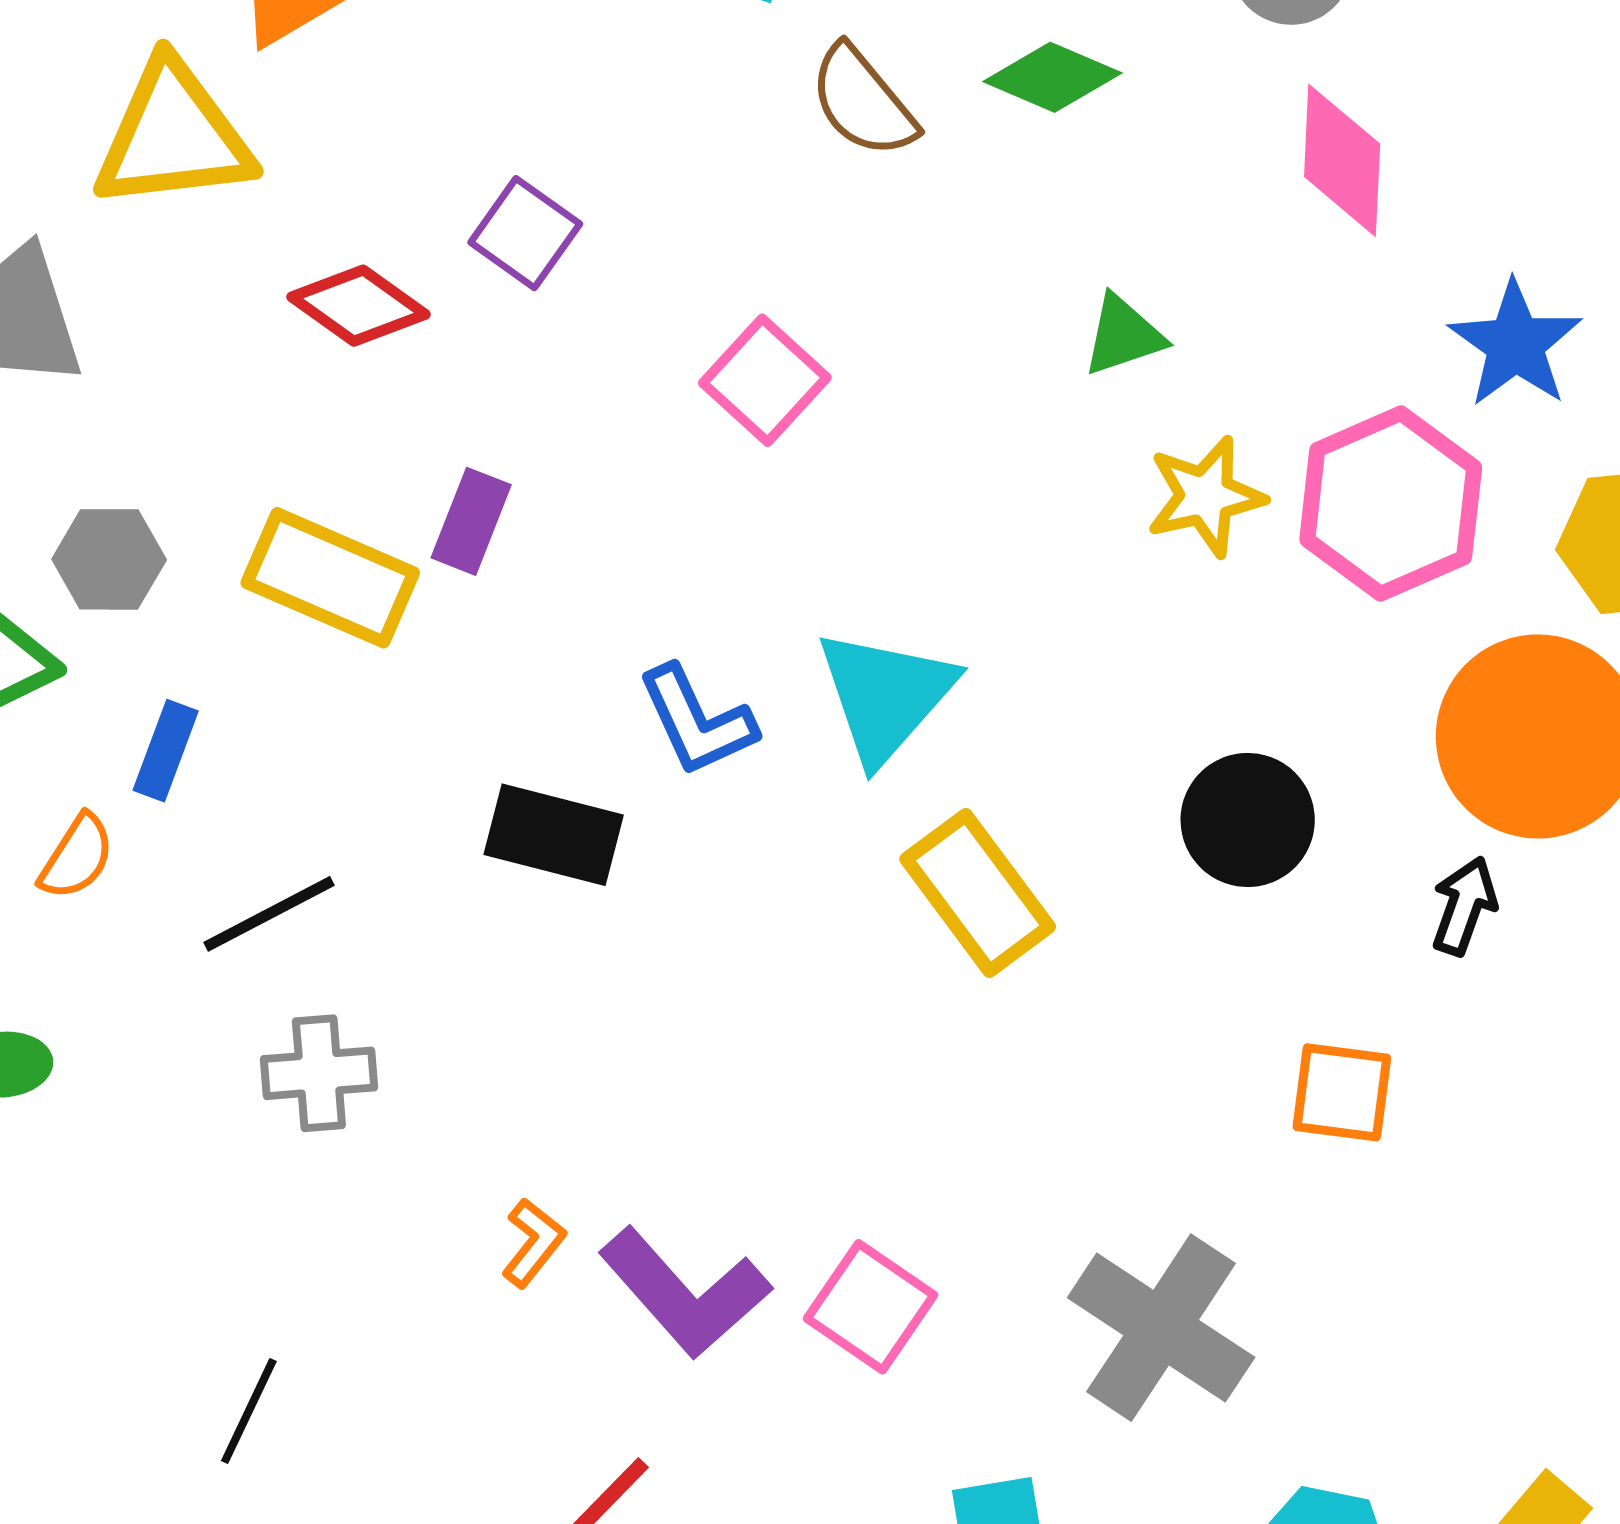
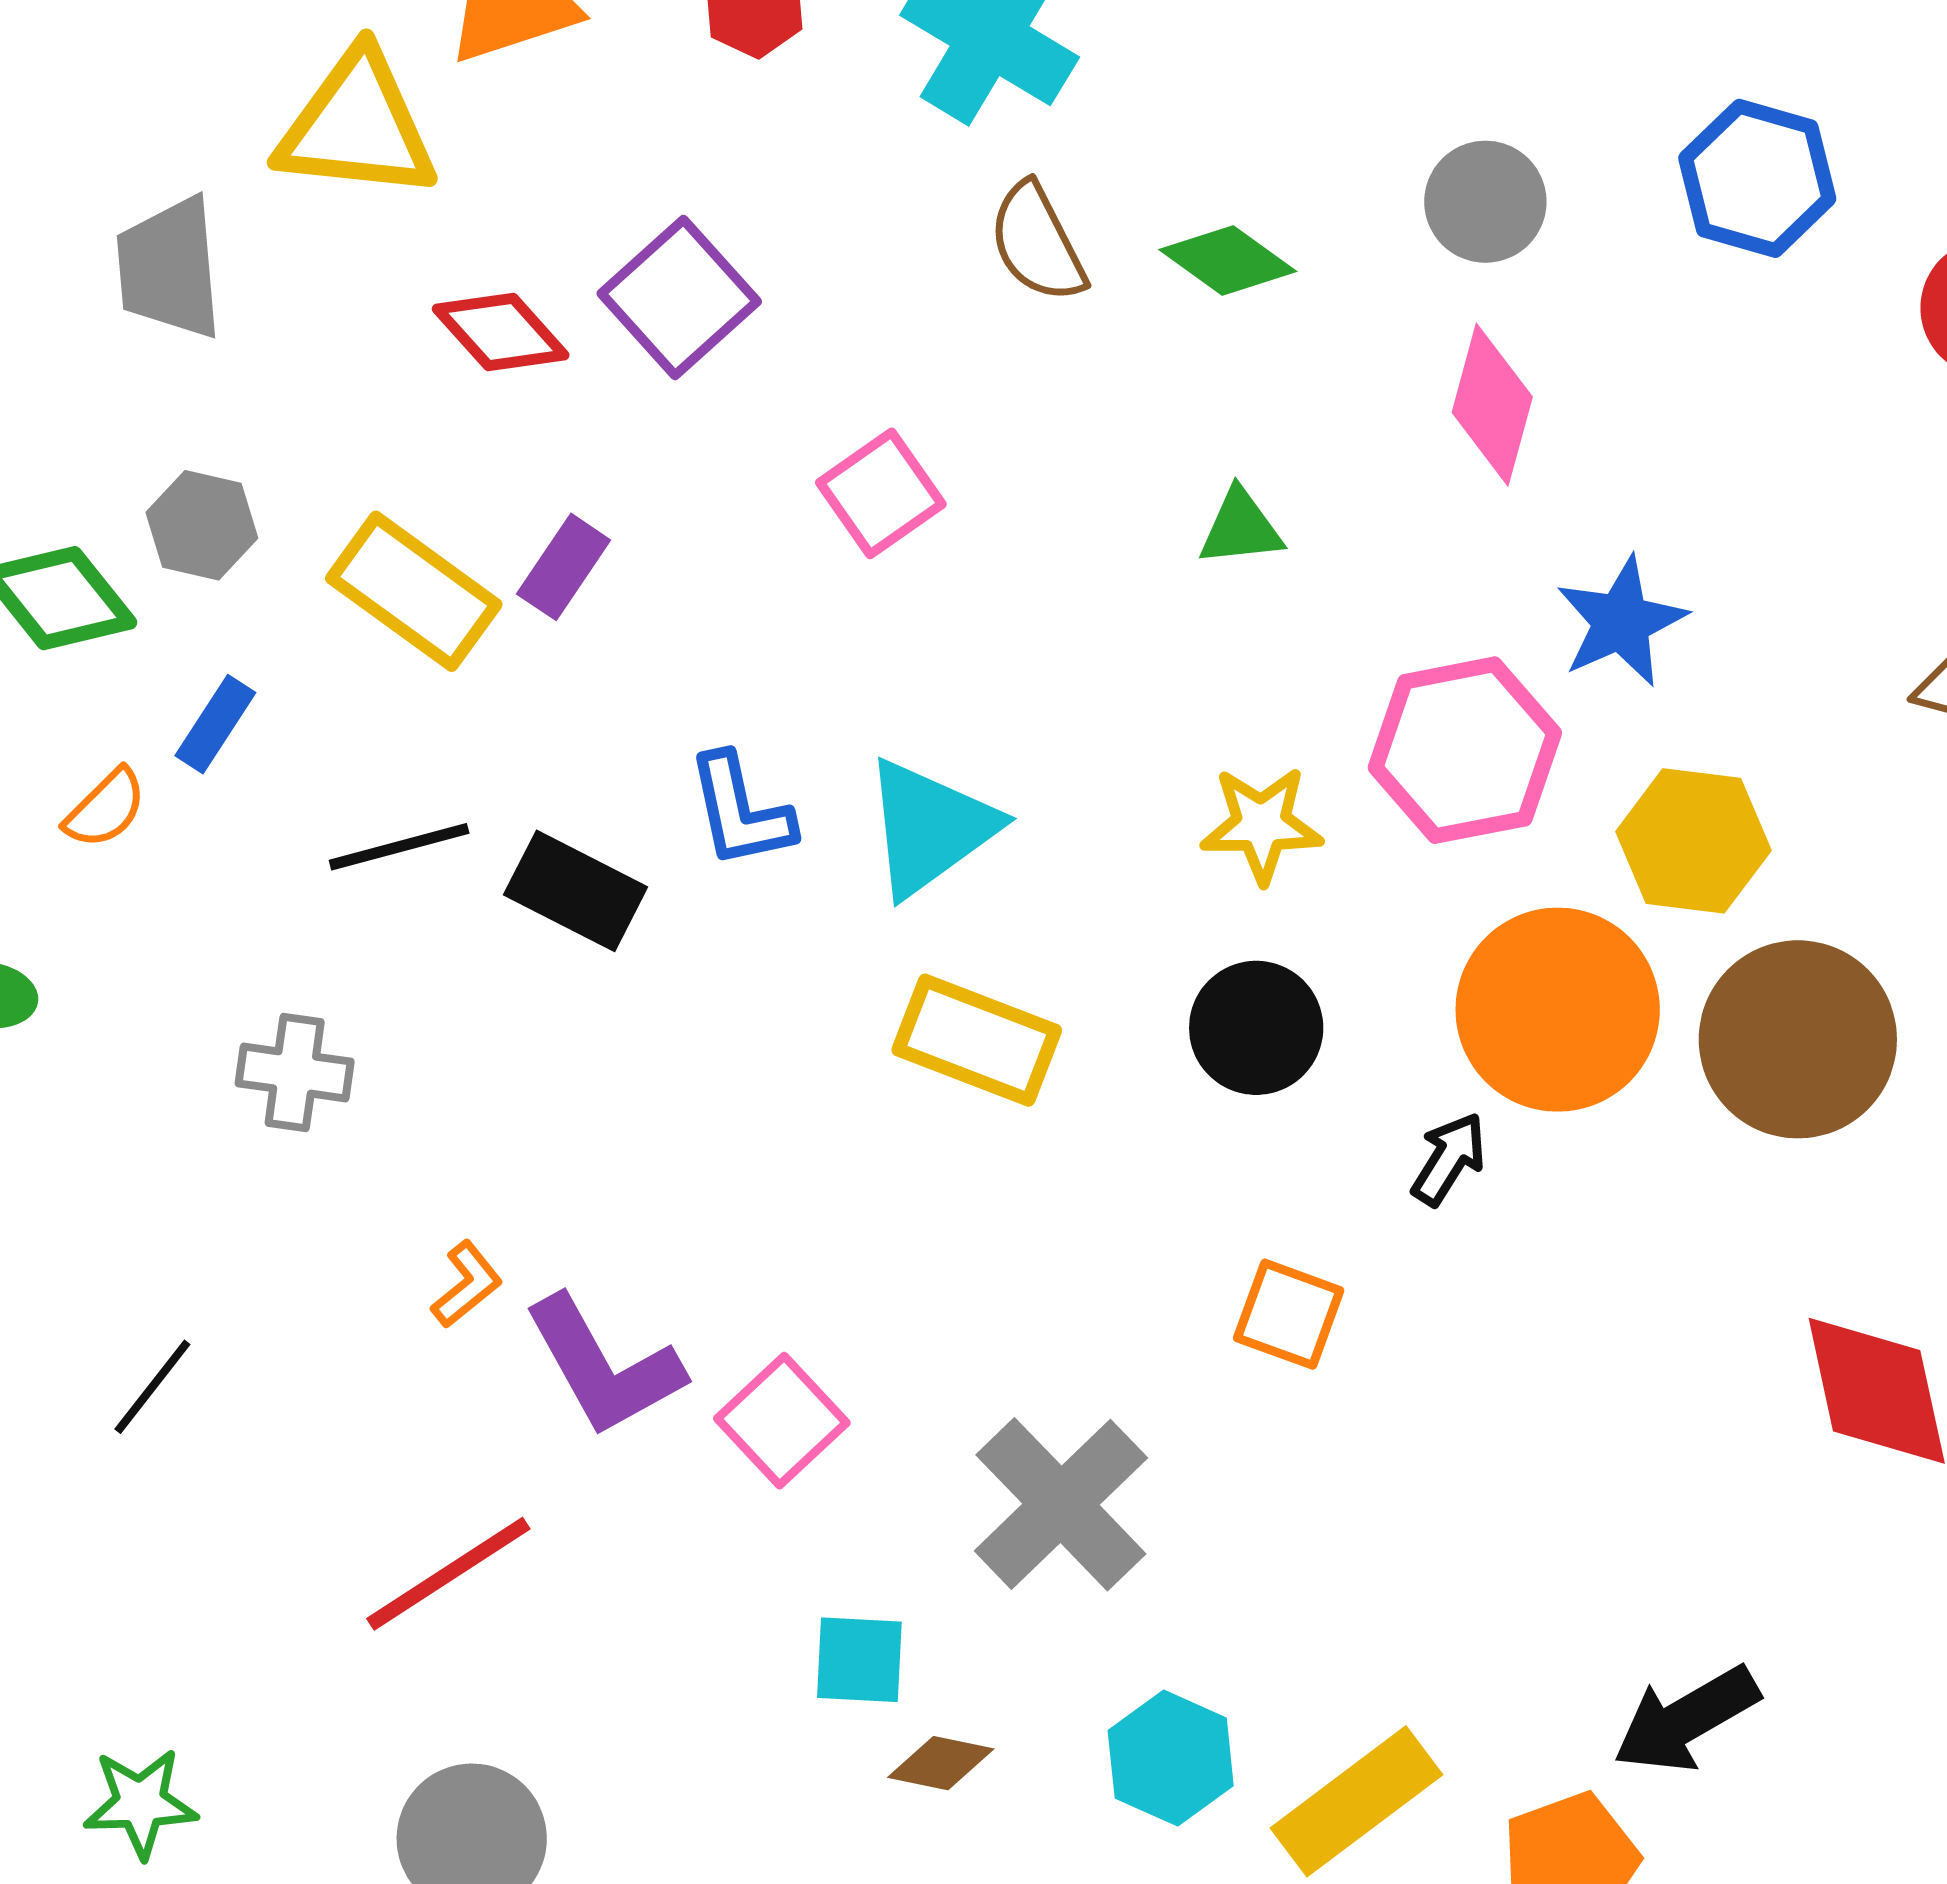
purple square: (525, 233) -> (679, 297), size x1.4
yellow star: (1206, 496) -> (1262, 825), moved
yellow rectangle: (978, 893) -> (977, 1040), turned -45
black line: (269, 914) -> (399, 847), moved

